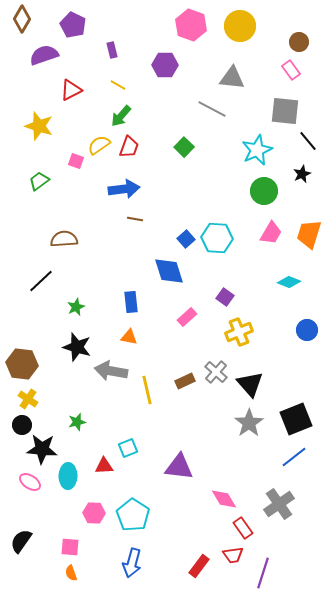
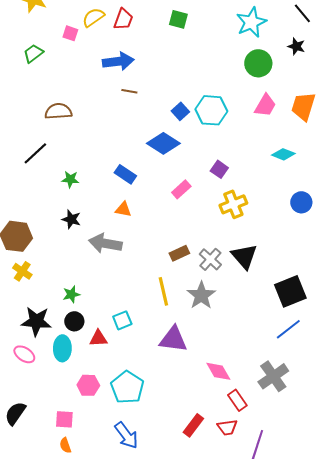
green square: (184, 147) -> (178, 19), turned -30
black star: (302, 174) -> (296, 46), turned -30
blue diamond: (169, 271) -> (163, 143), turned -40
blue rectangle: (131, 302) -> (125, 174), turned -50
green star: (76, 307) -> (70, 179), turned 30
black star: (77, 347) -> (71, 219), size x0.7
gray cross: (216, 372) -> (210, 259), moved
yellow line: (147, 390) -> (163, 291), moved
gray star: (249, 423) -> (201, 295), moved
black circle: (22, 425) -> (74, 321), moved
blue arrow: (132, 563) -> (126, 435), turned -52
red rectangle: (199, 566) -> (193, 425), moved

